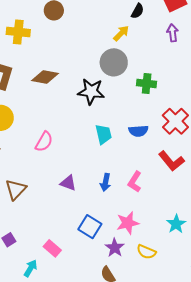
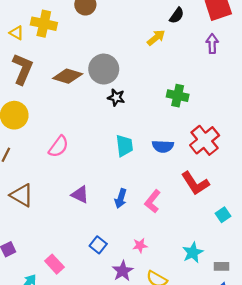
gray circle: (114, 62) -> (104, 69), moved
black star: (91, 91) -> (116, 97), size x0.6
brown triangle: (16, 190) -> (22, 195), turned -50
pink star: (128, 223) -> (140, 245), size x0.6
blue square: (90, 227) -> (98, 245), size x0.7

